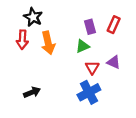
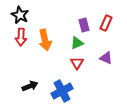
black star: (33, 17) -> (20, 15), moved
red triangle: (92, 68) -> (77, 63), moved
blue cross: (89, 92) -> (62, 91), moved

